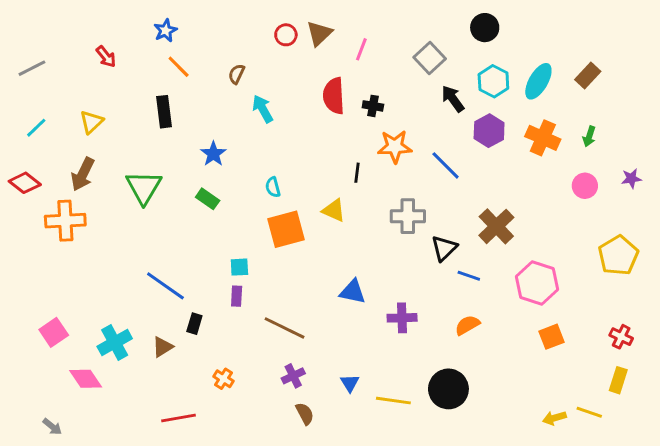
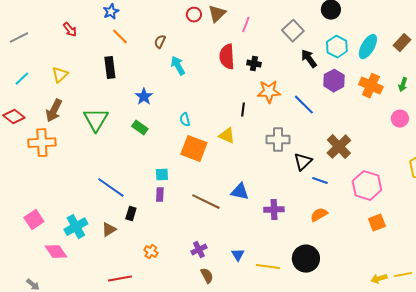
orange square: (286, 229) -> (194, 149), turned 36
brown line: (284, 328) -> (206, 202), moved
yellow line: (589, 412) -> (403, 275), turned -30

